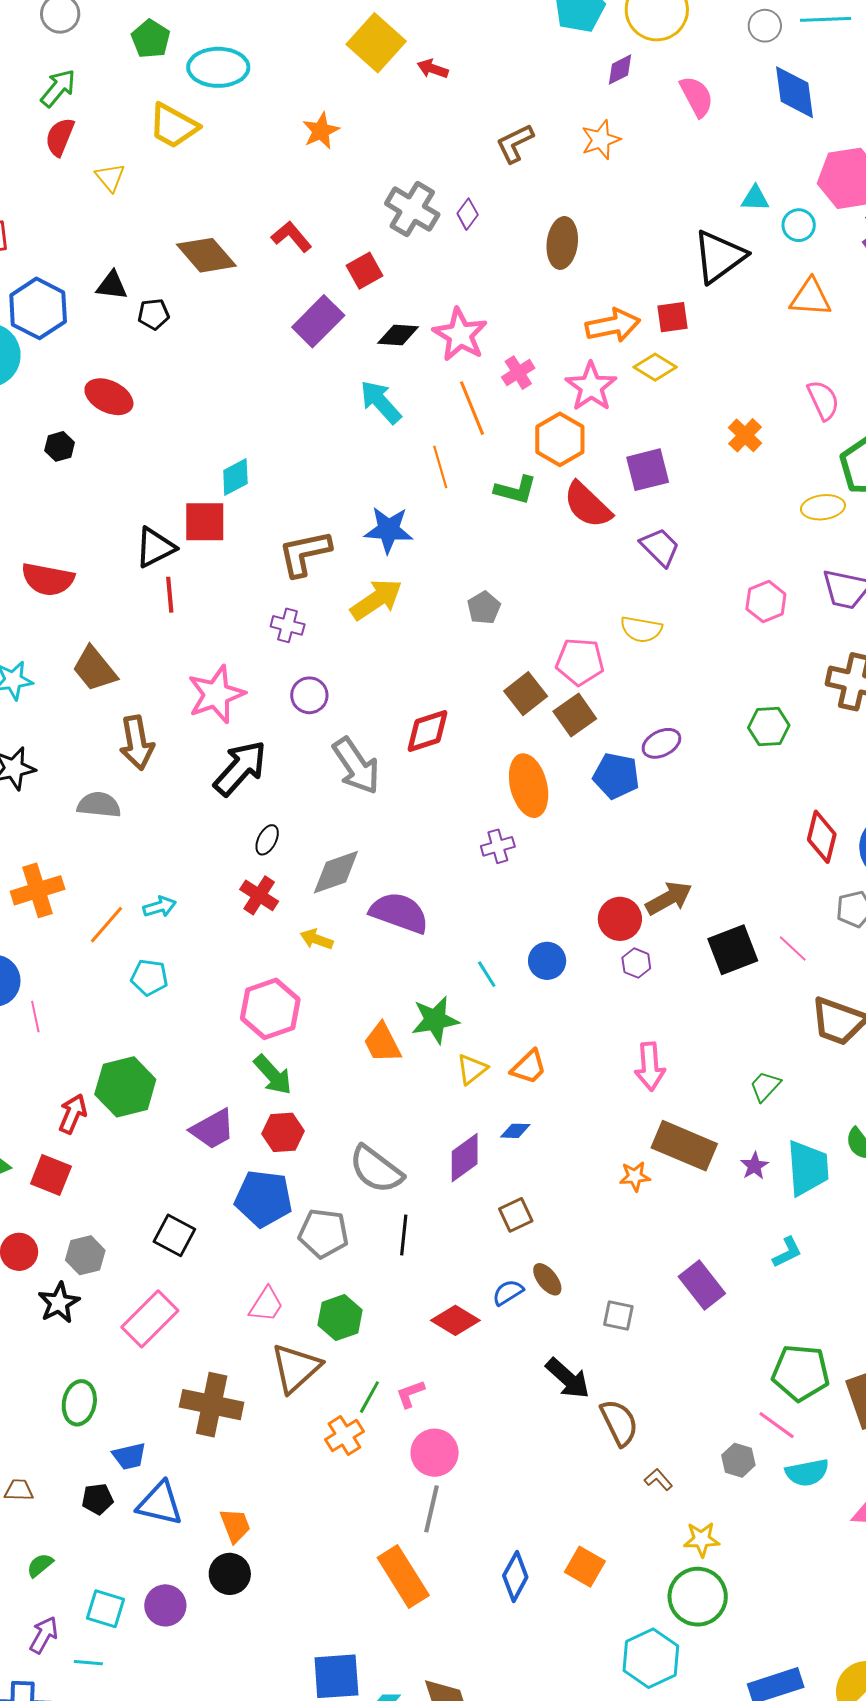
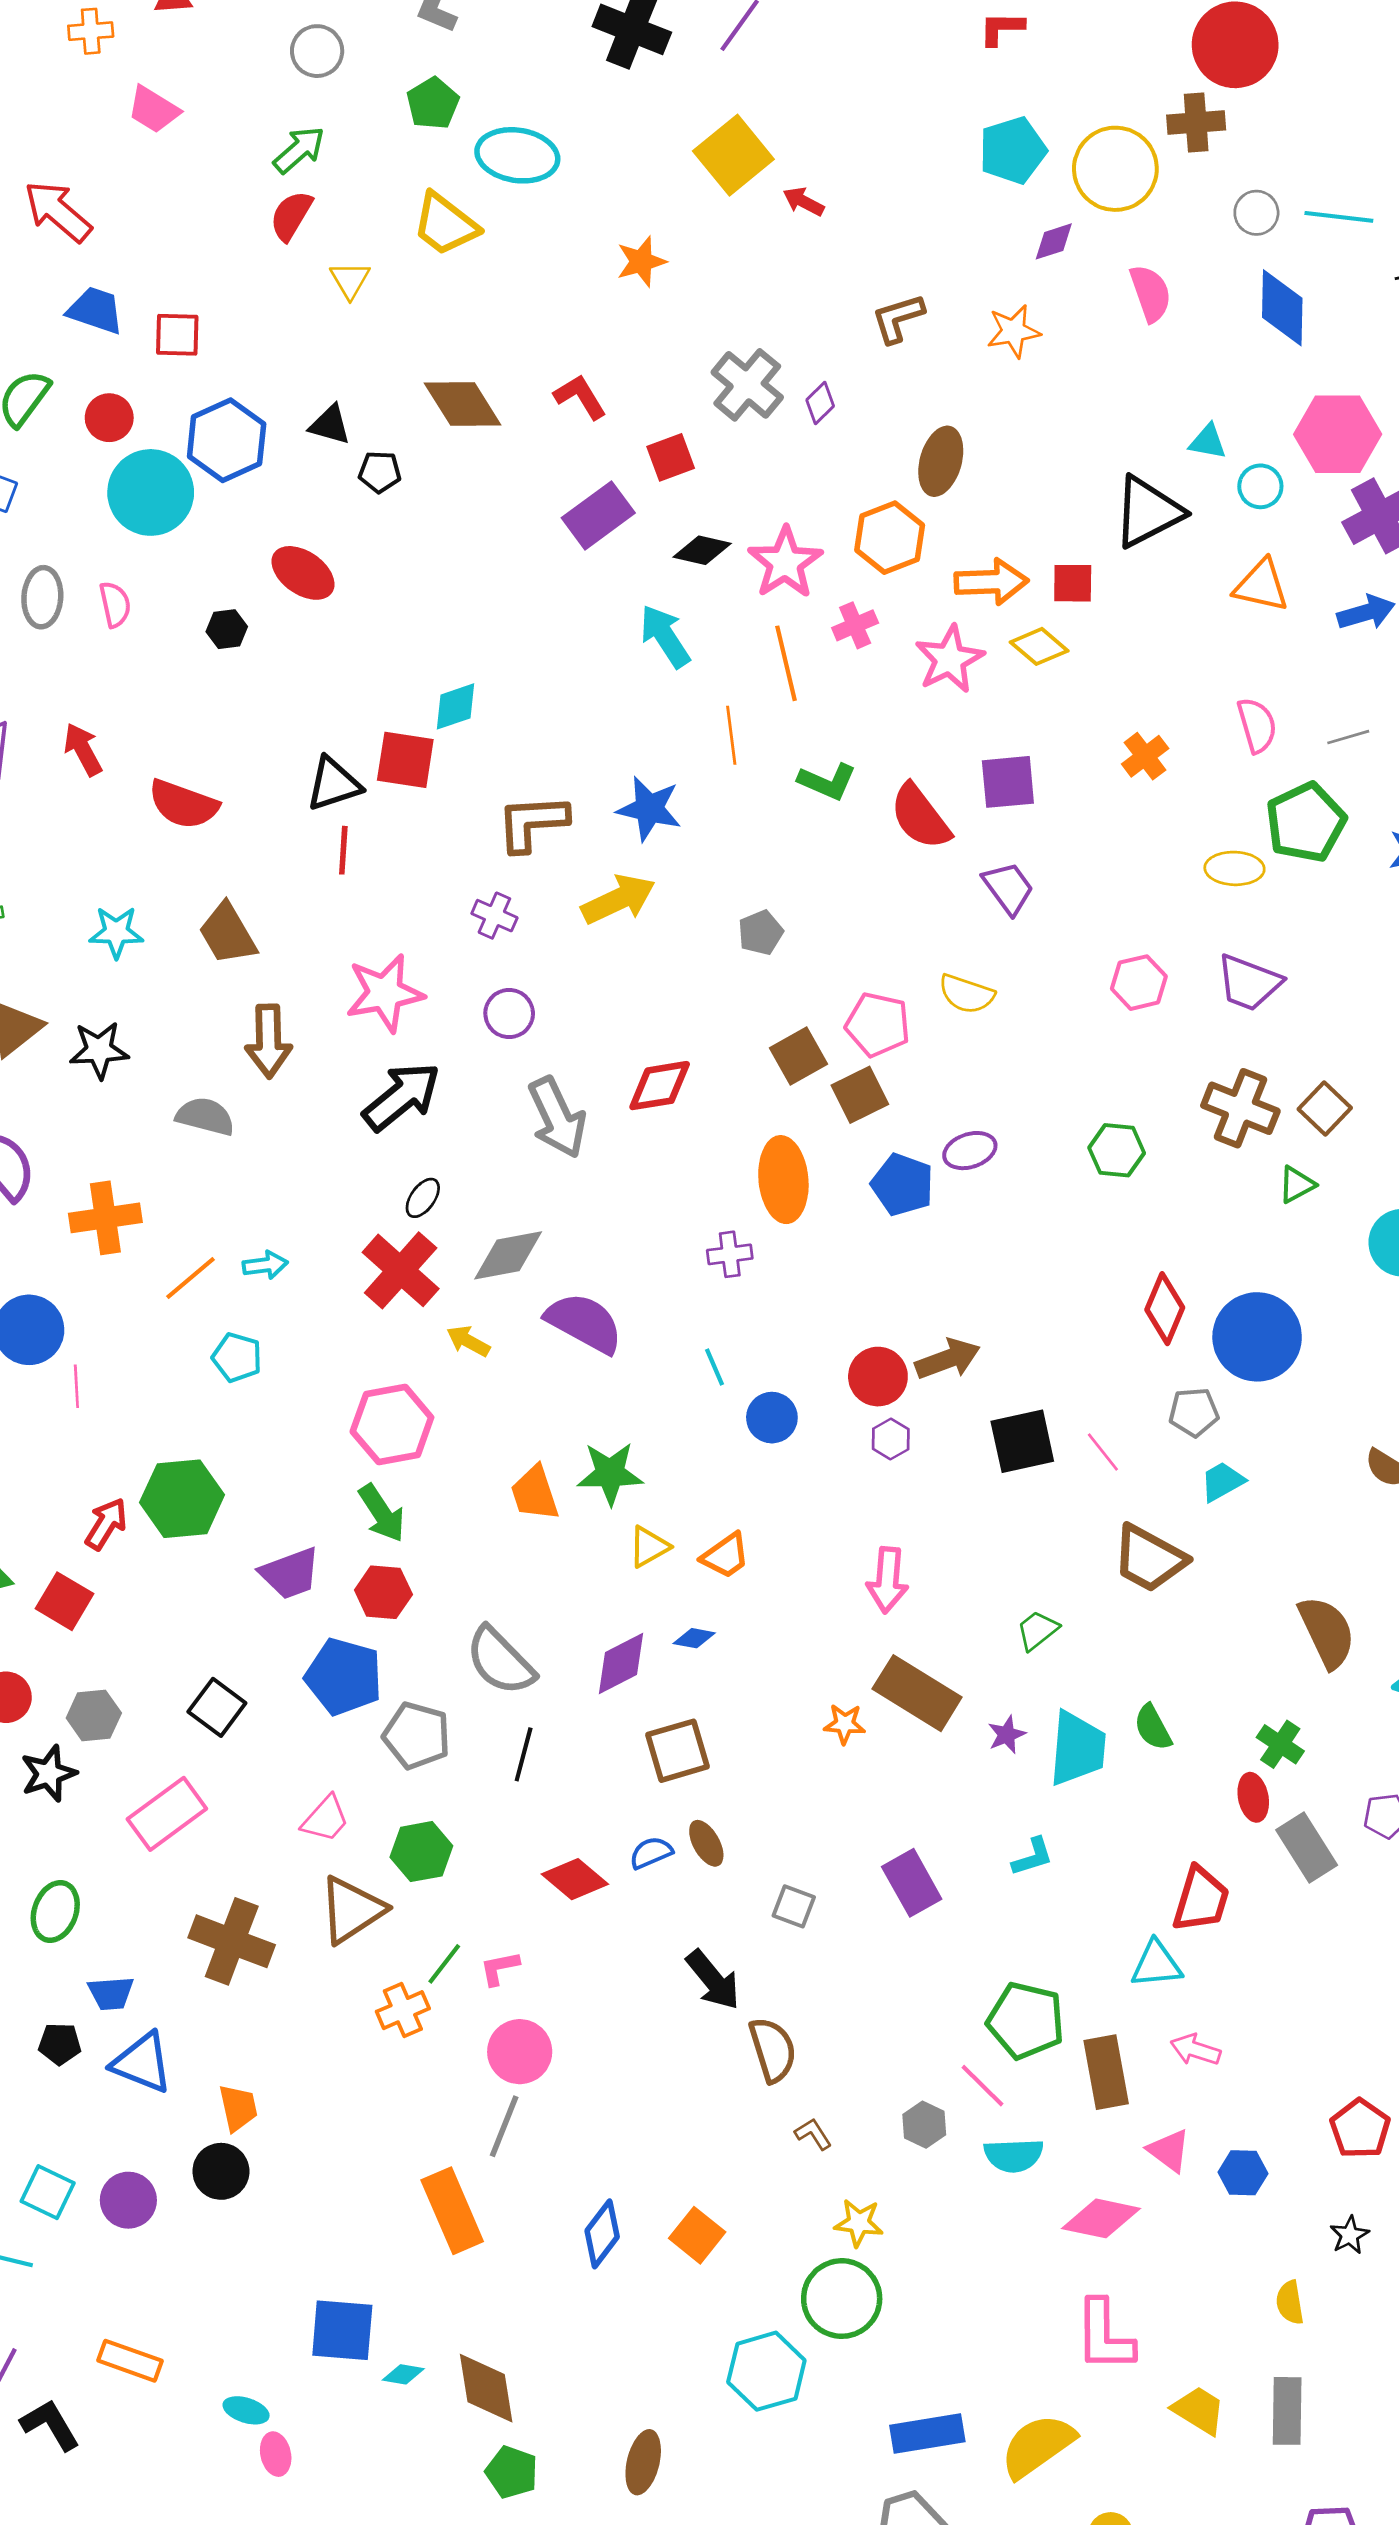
orange hexagon: (560, 439) -> (890, 538), moved
red cross: (259, 895) -> (401, 1270), size x1.5
cyan line: (487, 974) -> (714, 1367), moved
brown square: (516, 1215) -> (677, 1751), size x1.4

